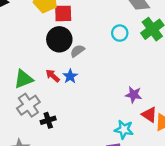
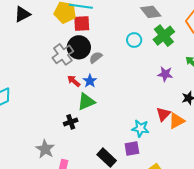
green triangle: (24, 79) -> (86, 102), moved
purple star: (134, 95) -> (165, 74), moved
gray cross: (28, 105) -> (63, 54), moved
red triangle: (149, 115) -> (163, 114), turned 42

